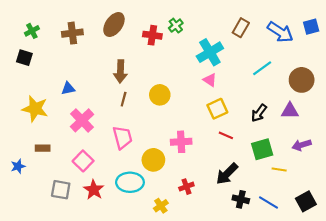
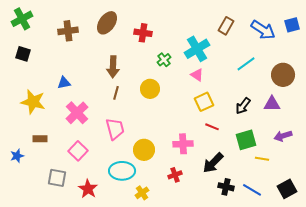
green cross: (176, 26) -> (164, 60), moved
green cross: (32, 31) -> (22, 19), moved, size x1.5
pink cross: (181, 142) -> (183, 144), moved
red star: (94, 190) -> (88, 189), moved
yellow cross: (161, 206) -> (142, 193), moved

